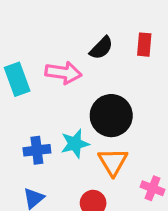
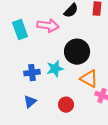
orange triangle: (113, 162) -> (89, 79), moved, turned -30

